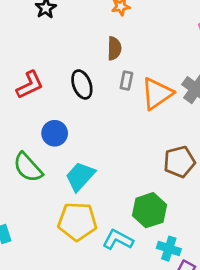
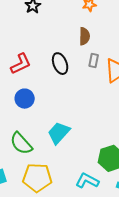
blue circle: (55, 133) -> (25, 99), moved
green semicircle: (28, 167) -> (21, 143), moved
yellow pentagon: (77, 221) -> (37, 178), moved

